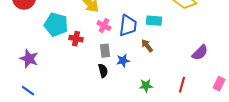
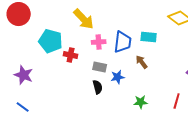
pink cross: (104, 26) -> (99, 42), turned -32
gray rectangle: (105, 51) -> (100, 67), turned -72

